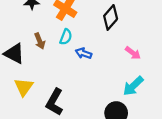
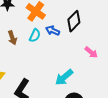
blue arrow: (84, 53) -> (53, 31), moved
cyan arrow: (133, 86) -> (64, 77), moved

